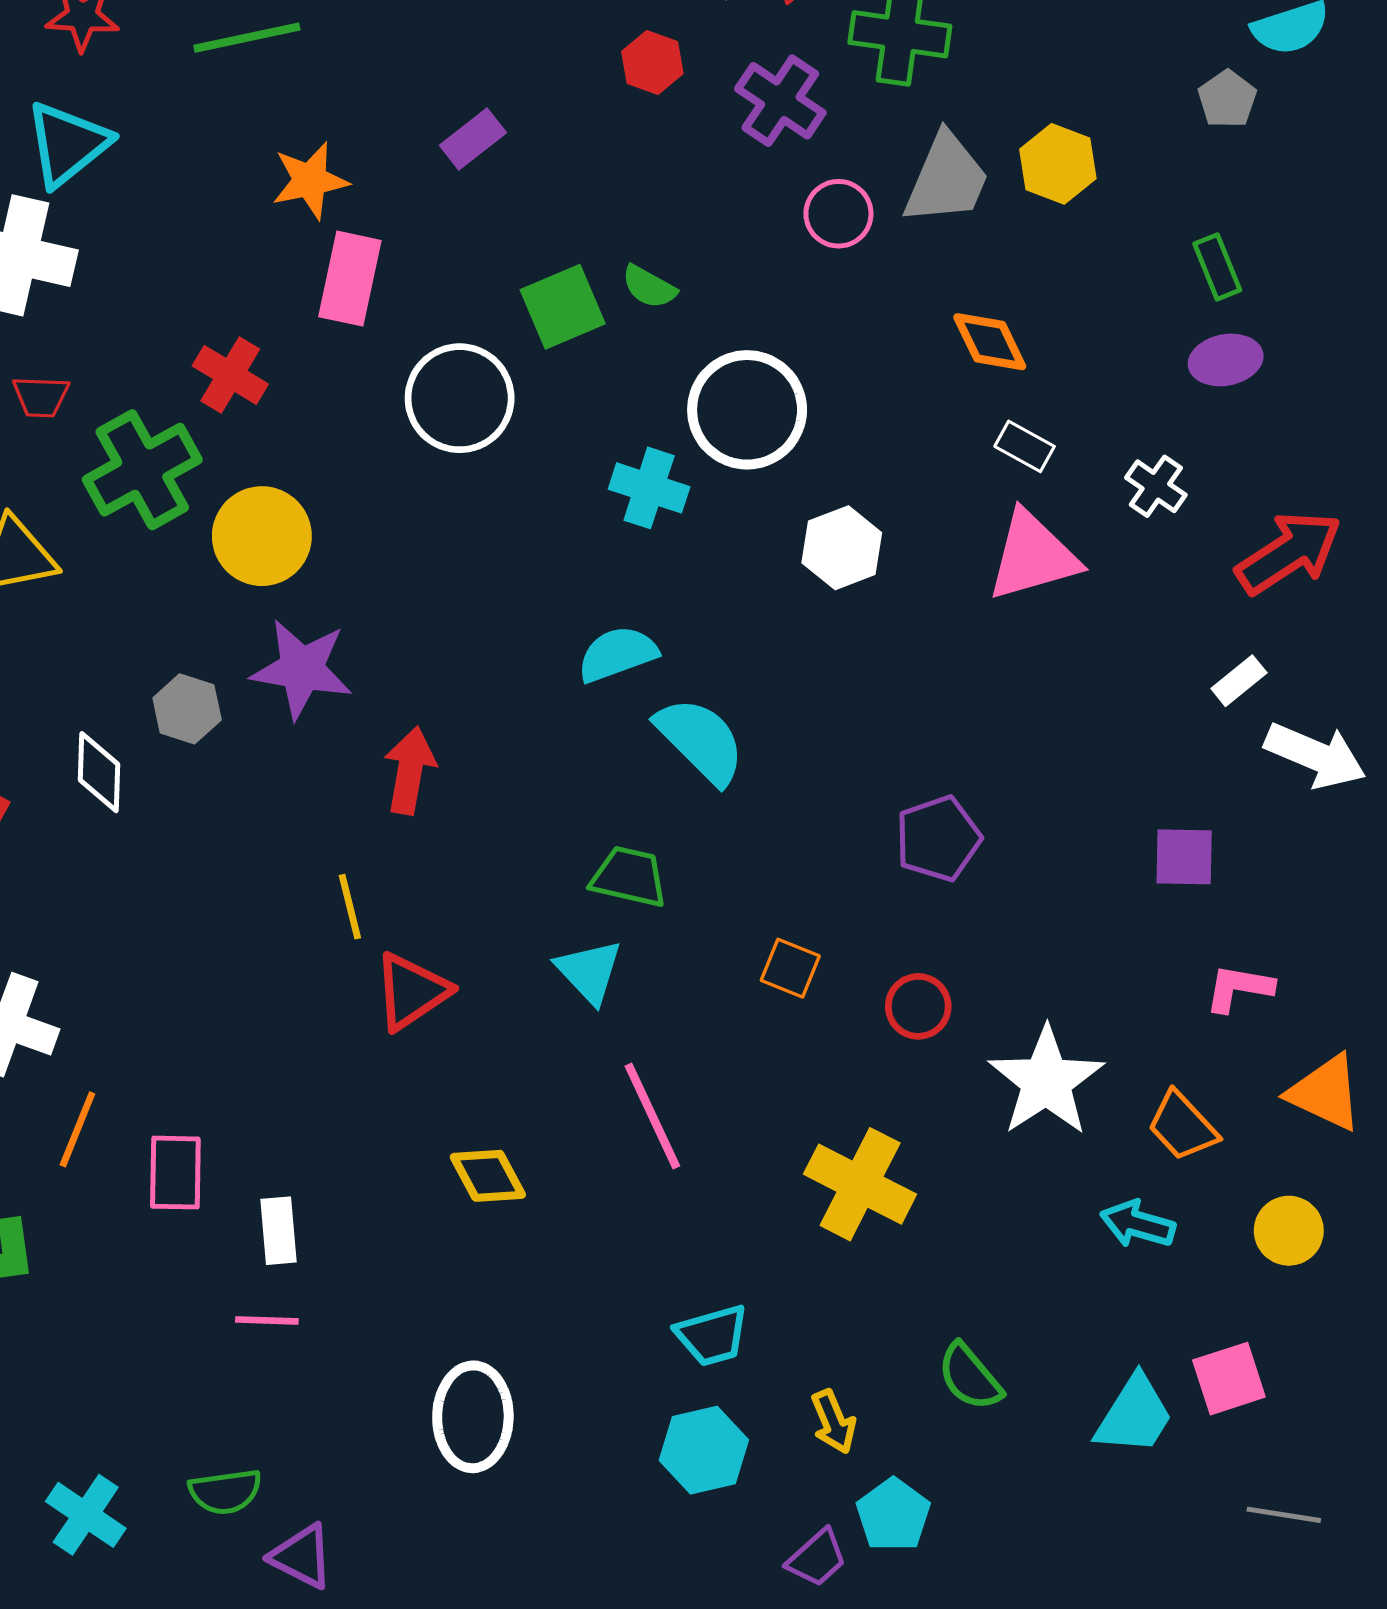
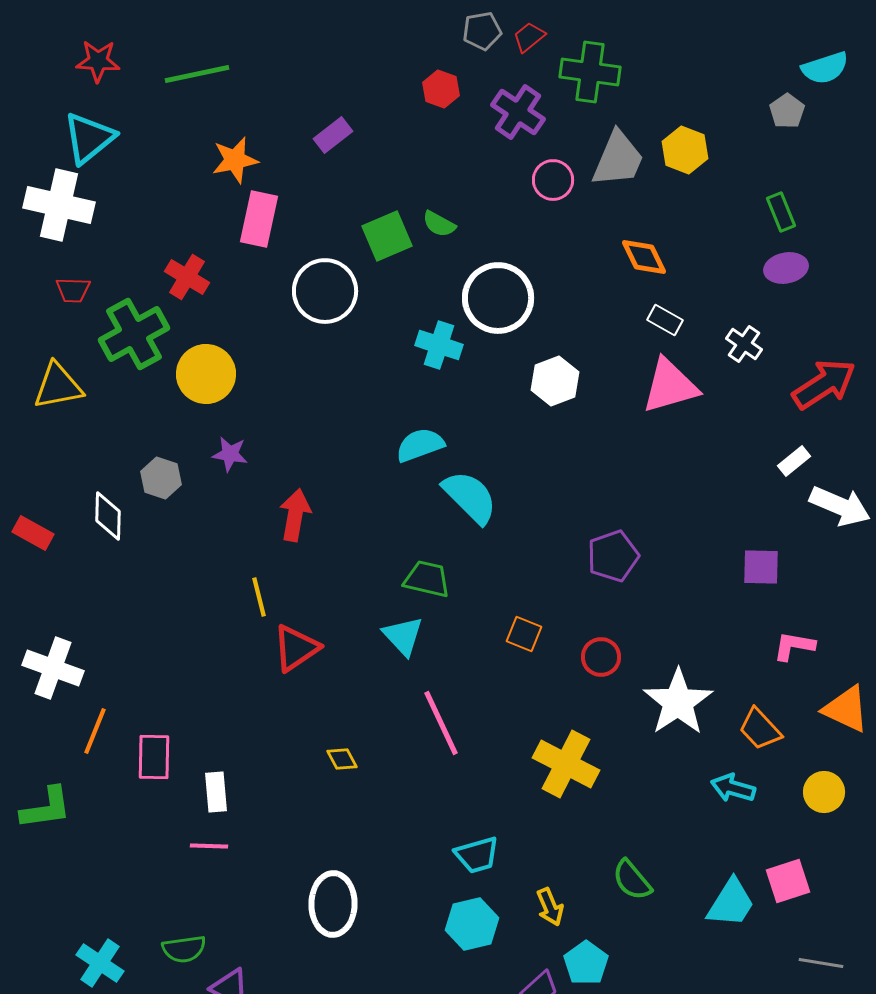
purple star: (302, 669) -> (230, 454), size x0.6
yellow diamond: (488, 1176) -> (342, 759), size x0.7

